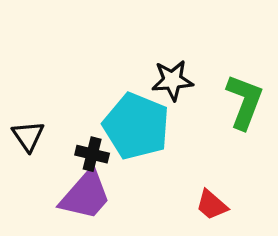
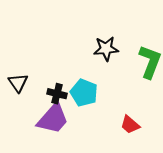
cyan pentagon: (136, 126) -> (84, 93), moved, size x0.7

